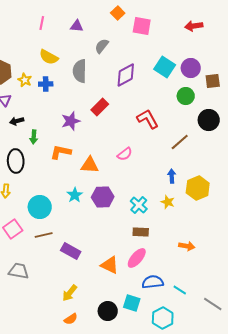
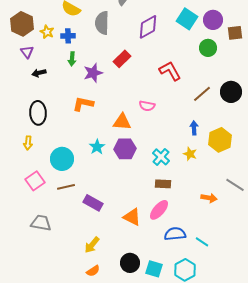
black circle: (209, 120) -> (231, 92), moved
green arrow: (34, 137) -> (72, 59), moved
pink semicircle: (125, 154) -> (147, 106), turned 49
orange triangle: (90, 165) -> (122, 122), moved
cyan square: (132, 303) -> (154, 269), moved
gray line: (213, 304) -> (235, 185), moved

